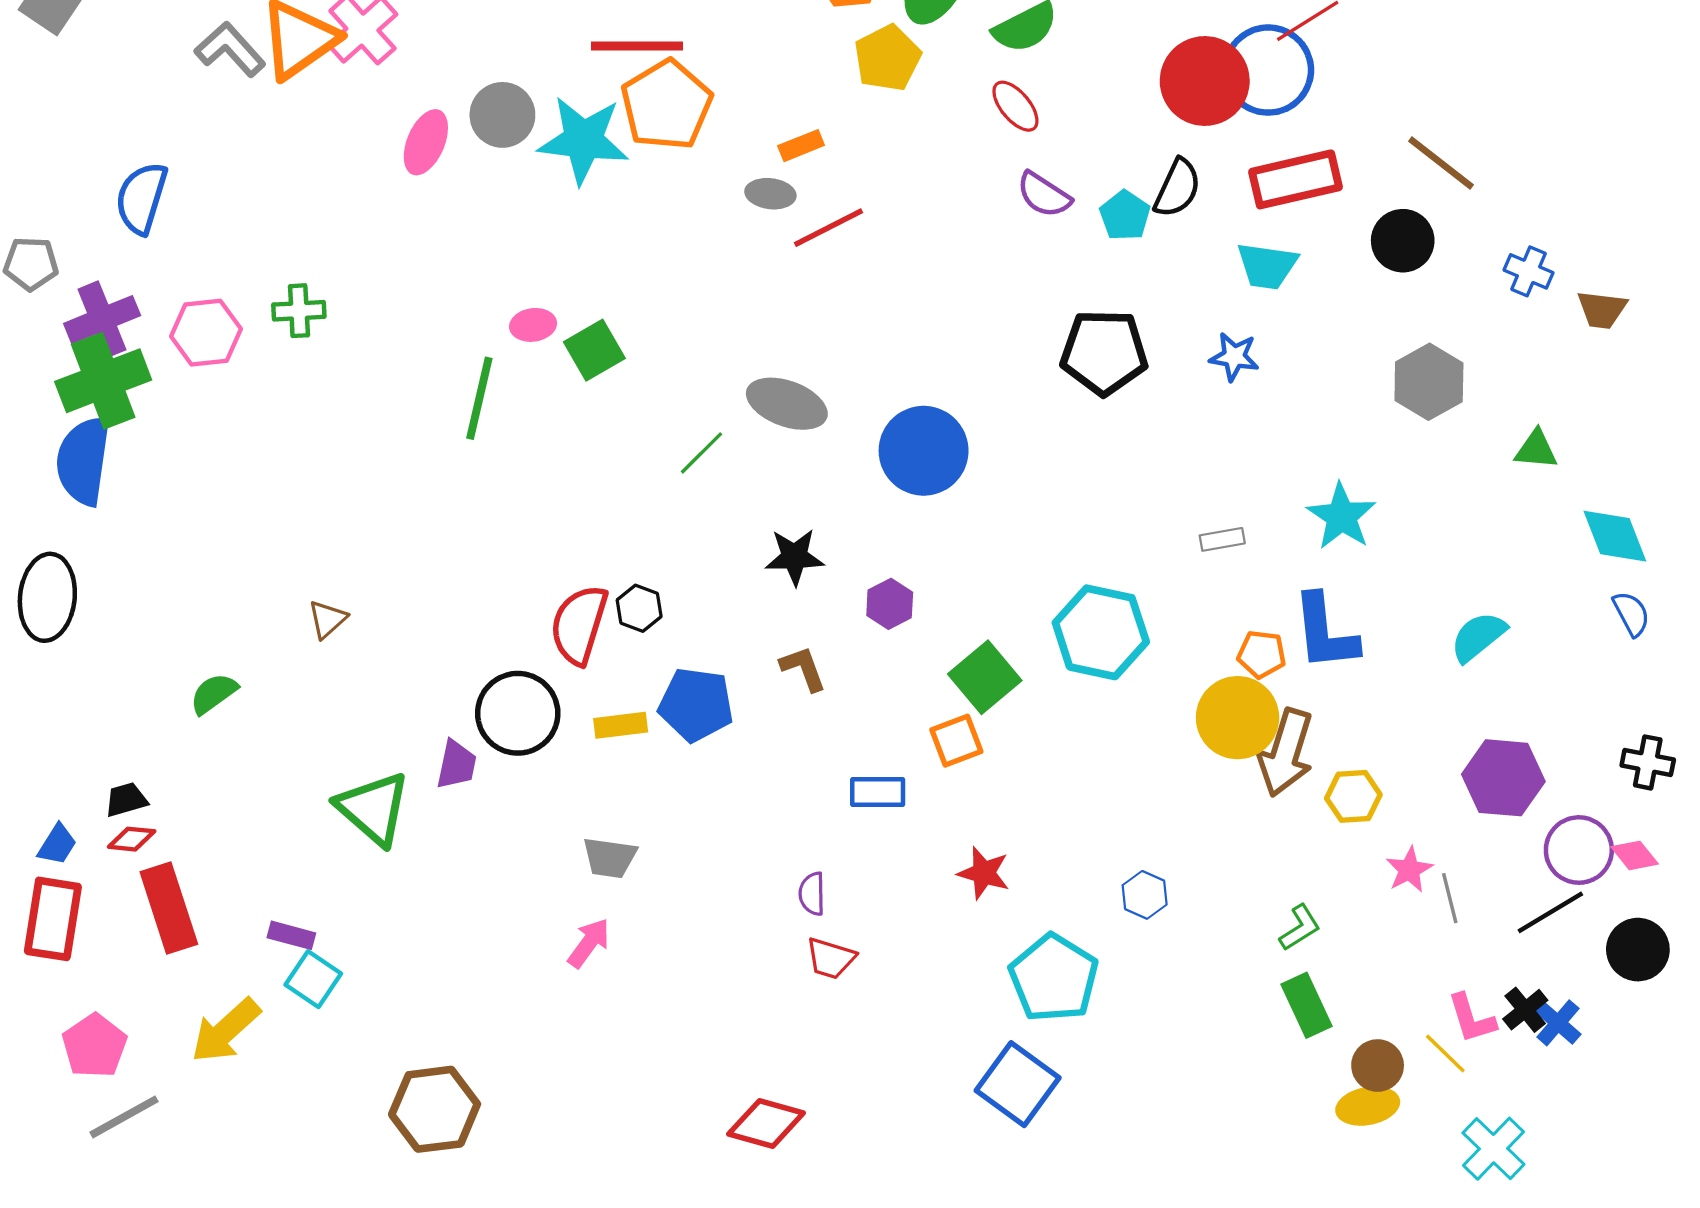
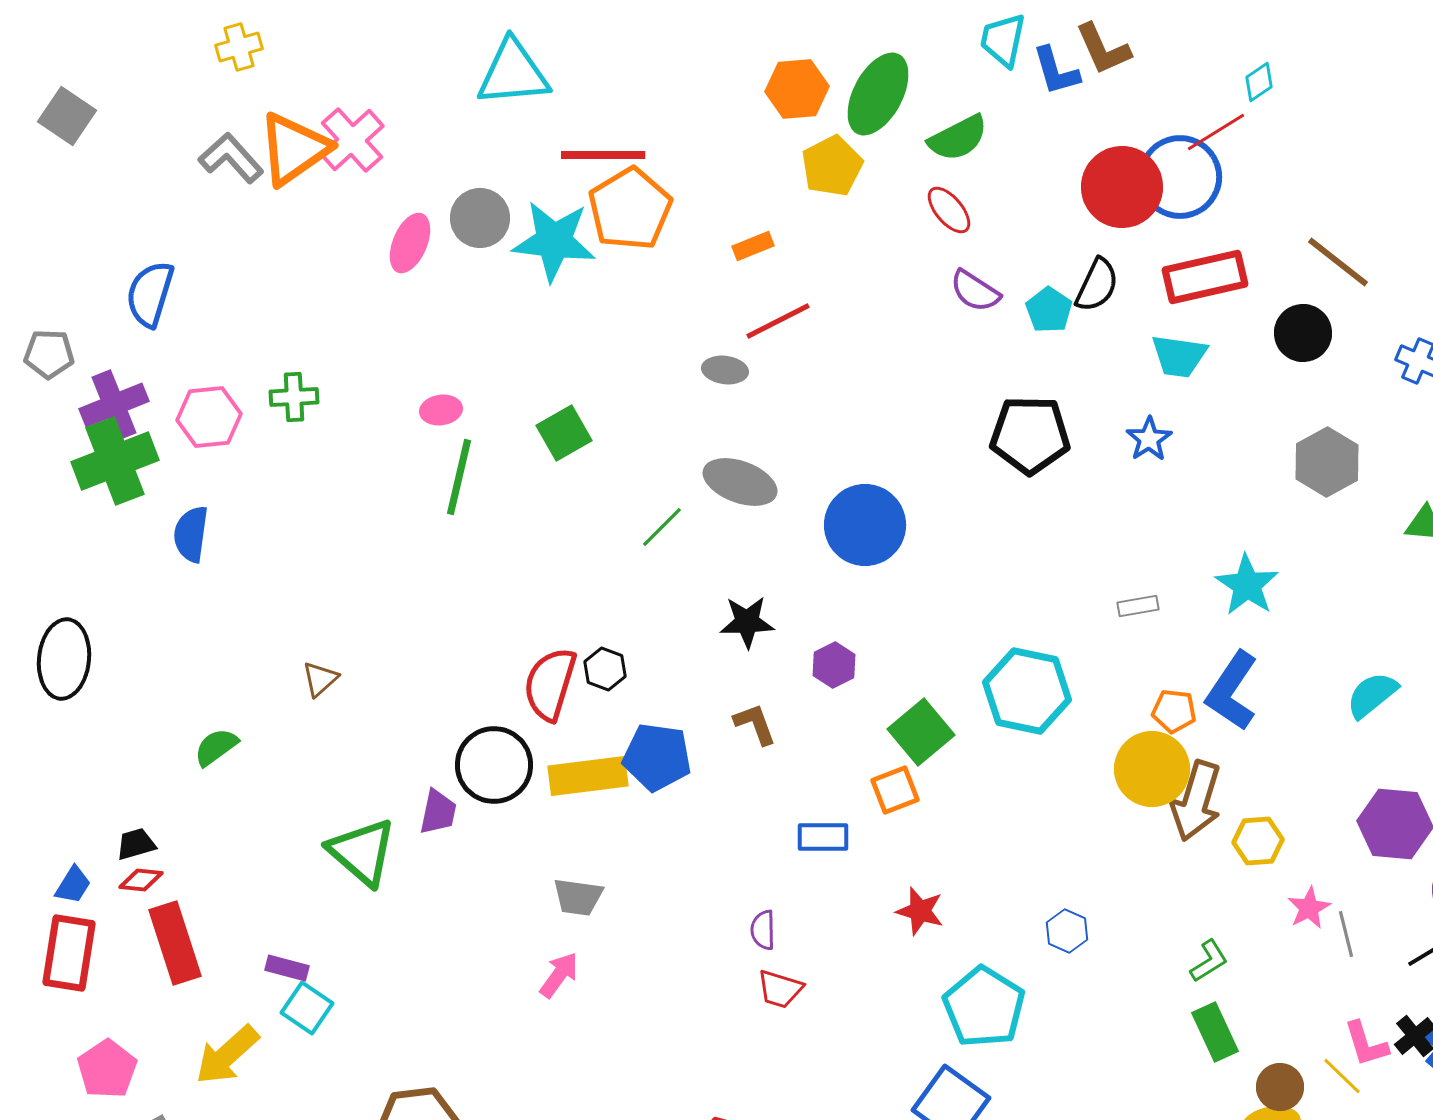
gray ellipse: (770, 194) -> (725, 370), moved
pink ellipse: (533, 325) -> (441, 410), moved
blue star: (1234, 357) -> (1149, 439), turned 30
blue semicircle: (83, 461) -> (191, 534), moved, size x0.7
blue L-shape: (1325, 632) -> (1232, 691), turned 40
yellow rectangle: (621, 725) -> (588, 776), size x1.6

